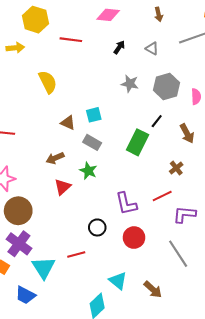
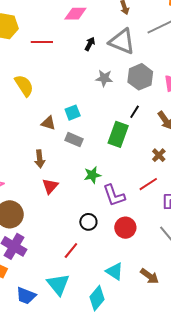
gray triangle: (152, 49) -> (122, 41), size x2.0
brown arrow: (55, 158) -> (40, 159), turned -66
green star: (88, 171) -> (92, 175), moved, turned -30
red line: (76, 255) -> (71, 251), turned -30
cyan triangle: (44, 268) -> (58, 284), moved

